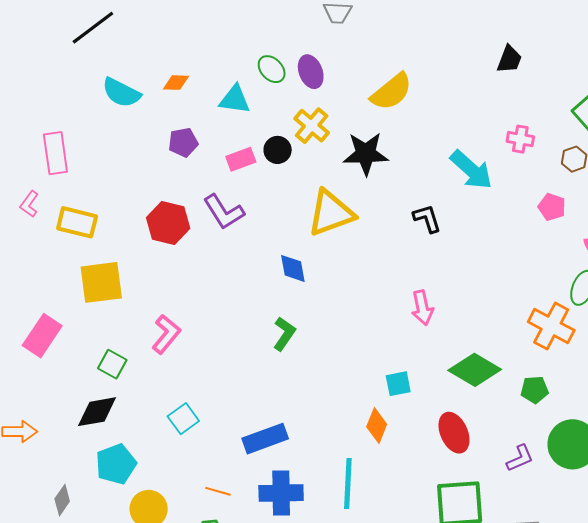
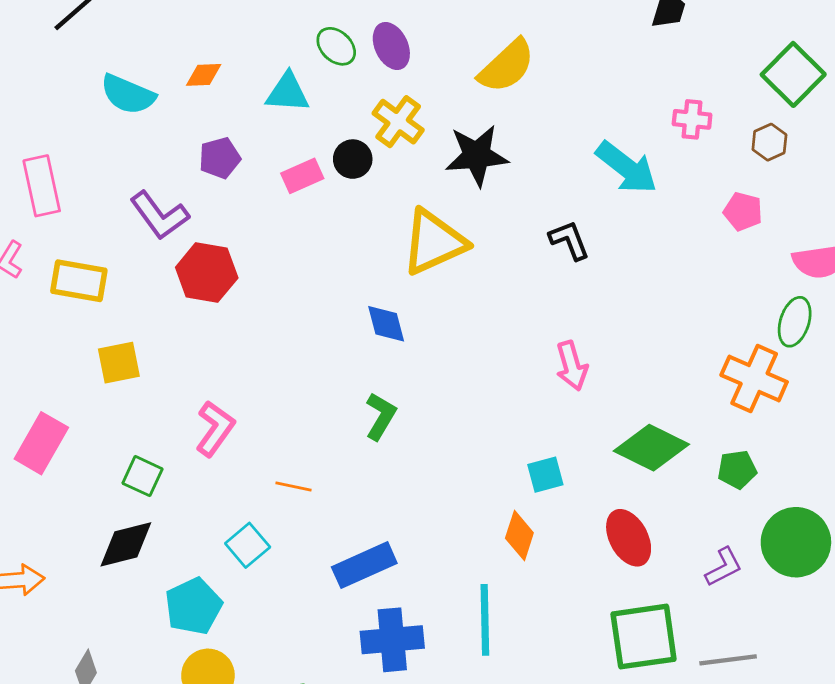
purple L-shape: (224, 212) -> (159, 215), moved
yellow square: (101, 282) -> (119, 363), size x0.7
cyan pentagon: (116, 464) -> (193, 606), moved
orange line: (218, 491) -> (294, 486), moved

